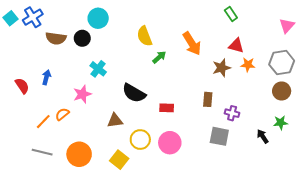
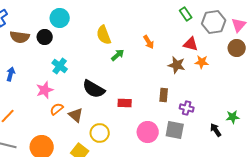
orange arrow: (192, 44) -> (149, 42), size x0.6
gray hexagon: (282, 63) -> (214, 22), moved
brown star: (221, 68) -> (177, 65), turned 30
brown circle: (282, 91) -> (237, 48), moved
orange semicircle: (62, 114) -> (57, 109), moved
brown triangle: (115, 121) -> (76, 115), turned 49
pink circle: (170, 143) -> (148, 132), moved

